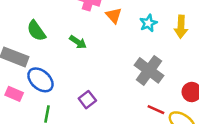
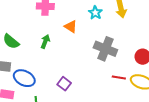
orange triangle: (114, 15) -> (71, 27), moved
green arrow: (78, 42) -> (45, 42), turned -88

